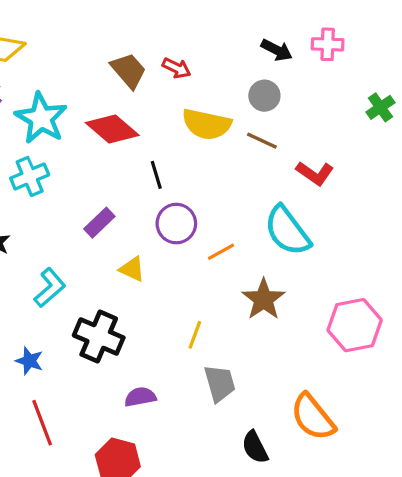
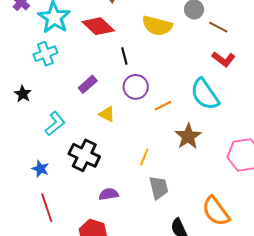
brown line: (262, 141) -> (218, 27), moved

